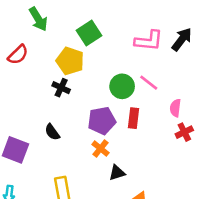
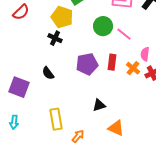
green circle: (122, 86) -> (103, 26), moved
orange cross: (100, 149) -> (133, 68), moved

